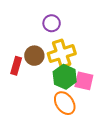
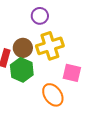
green hexagon: (65, 77) -> (22, 70), moved

